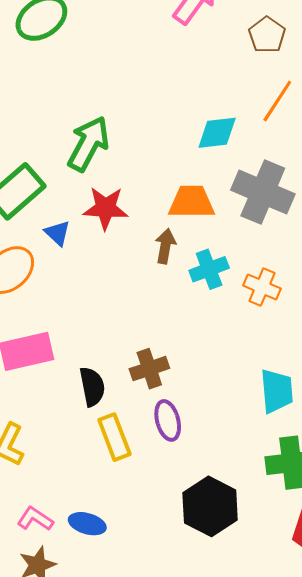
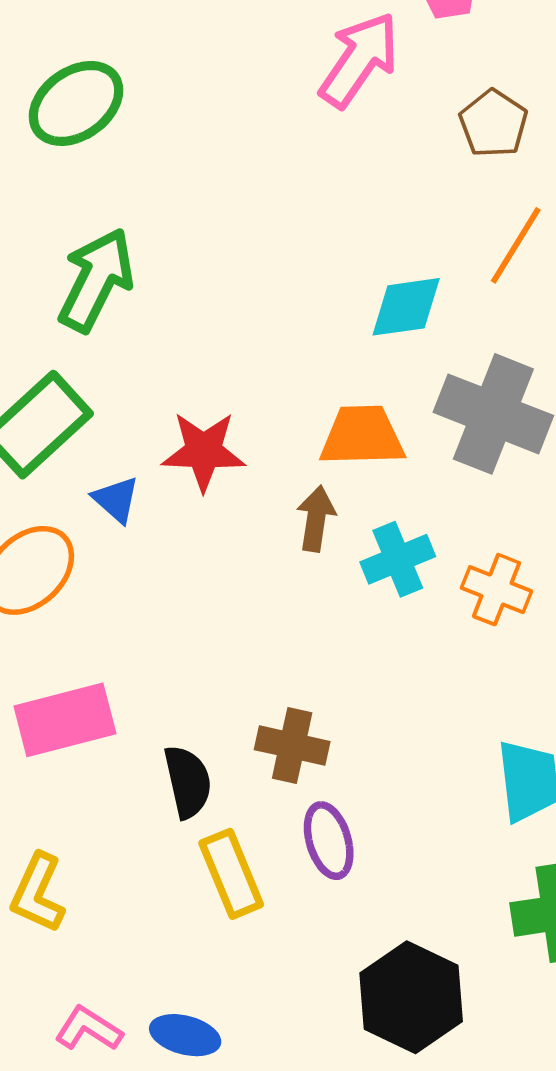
green arrow: (88, 144) -> (96, 280), moved
brown cross: (149, 369) -> (292, 746), turned 33

